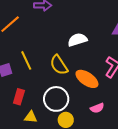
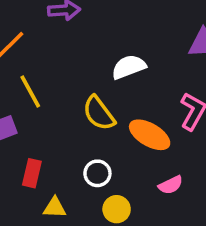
yellow line: (26, 60) -> (30, 91), moved
white circle: (56, 99) -> (97, 173), size x0.6

